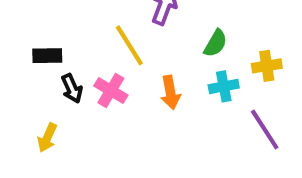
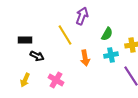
black arrow: (72, 88) -> (37, 56), turned -40
pink cross: (111, 90) -> (56, 80), moved

